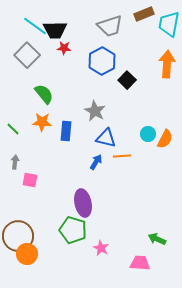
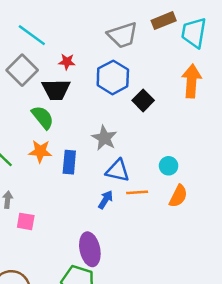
black trapezoid: (55, 30) -> (56, 90), moved
orange semicircle: (165, 139) -> (178, 196), moved

